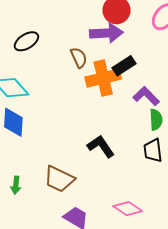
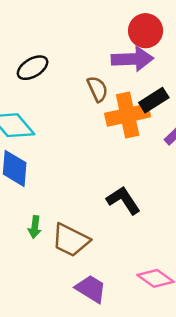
green arrow: (16, 185) -> (35, 227), moved

